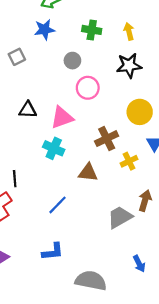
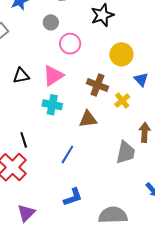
brown cross: (107, 139) -> (97, 85), turned -30
gray trapezoid: (120, 217) -> (126, 152), turned 145

